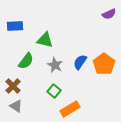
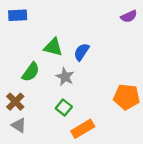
blue rectangle: (15, 26) -> (18, 15), moved
blue semicircle: (80, 62) -> (82, 52), moved
orange pentagon: (104, 64) -> (127, 97), moved, turned -30

